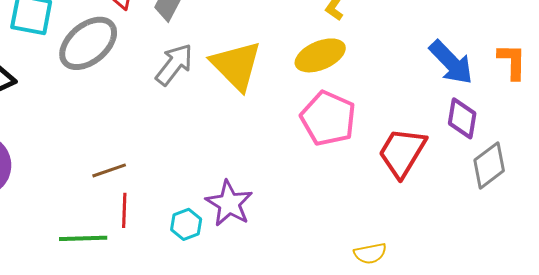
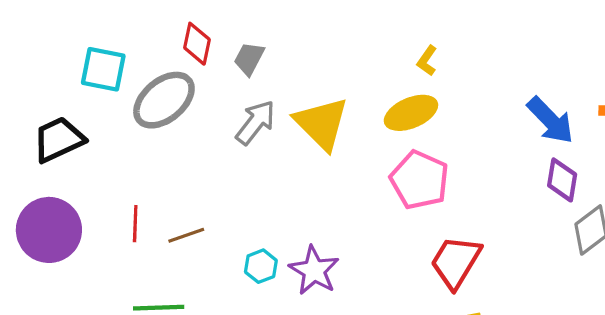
red trapezoid: (402, 152) -> (456, 262), moved
red line: (124, 210) -> (135, 224), moved
cyan hexagon: (186, 224) -> (261, 266), moved

